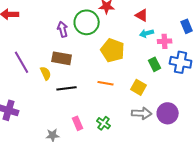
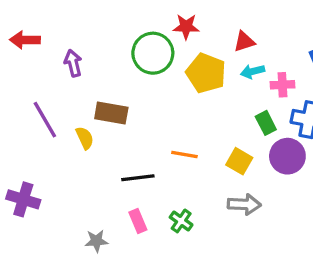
red triangle: (142, 15) -> (244, 42), turned -48
purple arrow: (63, 29) -> (73, 63), moved
yellow pentagon: (113, 50) -> (206, 73), moved
black line: (67, 88) -> (138, 178), moved
purple circle: (168, 113) -> (287, 156), moved

